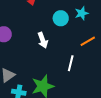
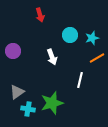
cyan star: (82, 13) -> (92, 38), moved

